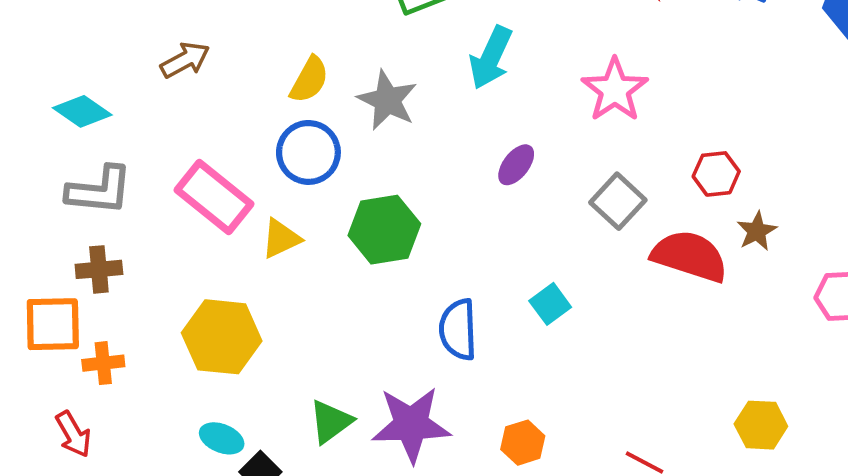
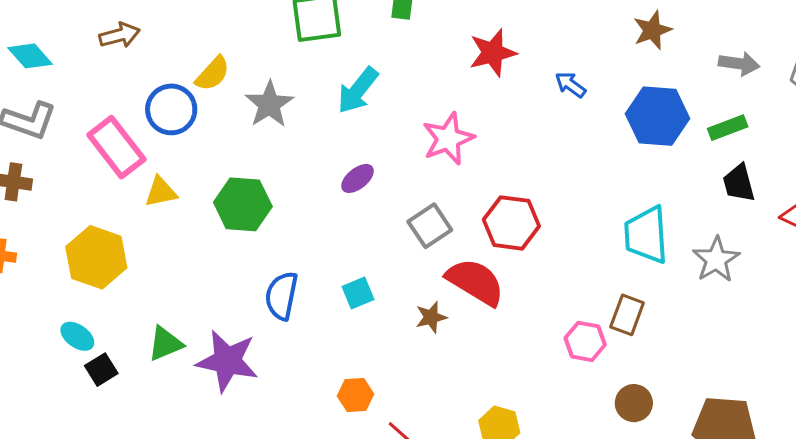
blue circle: (308, 152) -> (171, 109), moved
red hexagon: (716, 174) -> (511, 223), size x1.5
brown star: (757, 231) -> (431, 317), moved
orange hexagon: (523, 443) -> (355, 395), moved

